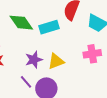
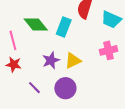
cyan rectangle: (49, 27) -> (64, 27), turned -48
purple line: (26, 82) -> (34, 88), moved

